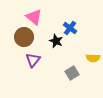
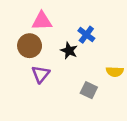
pink triangle: (34, 17) -> (42, 21), turned -42
gray square: (72, 73) -> (89, 90), turned -32

